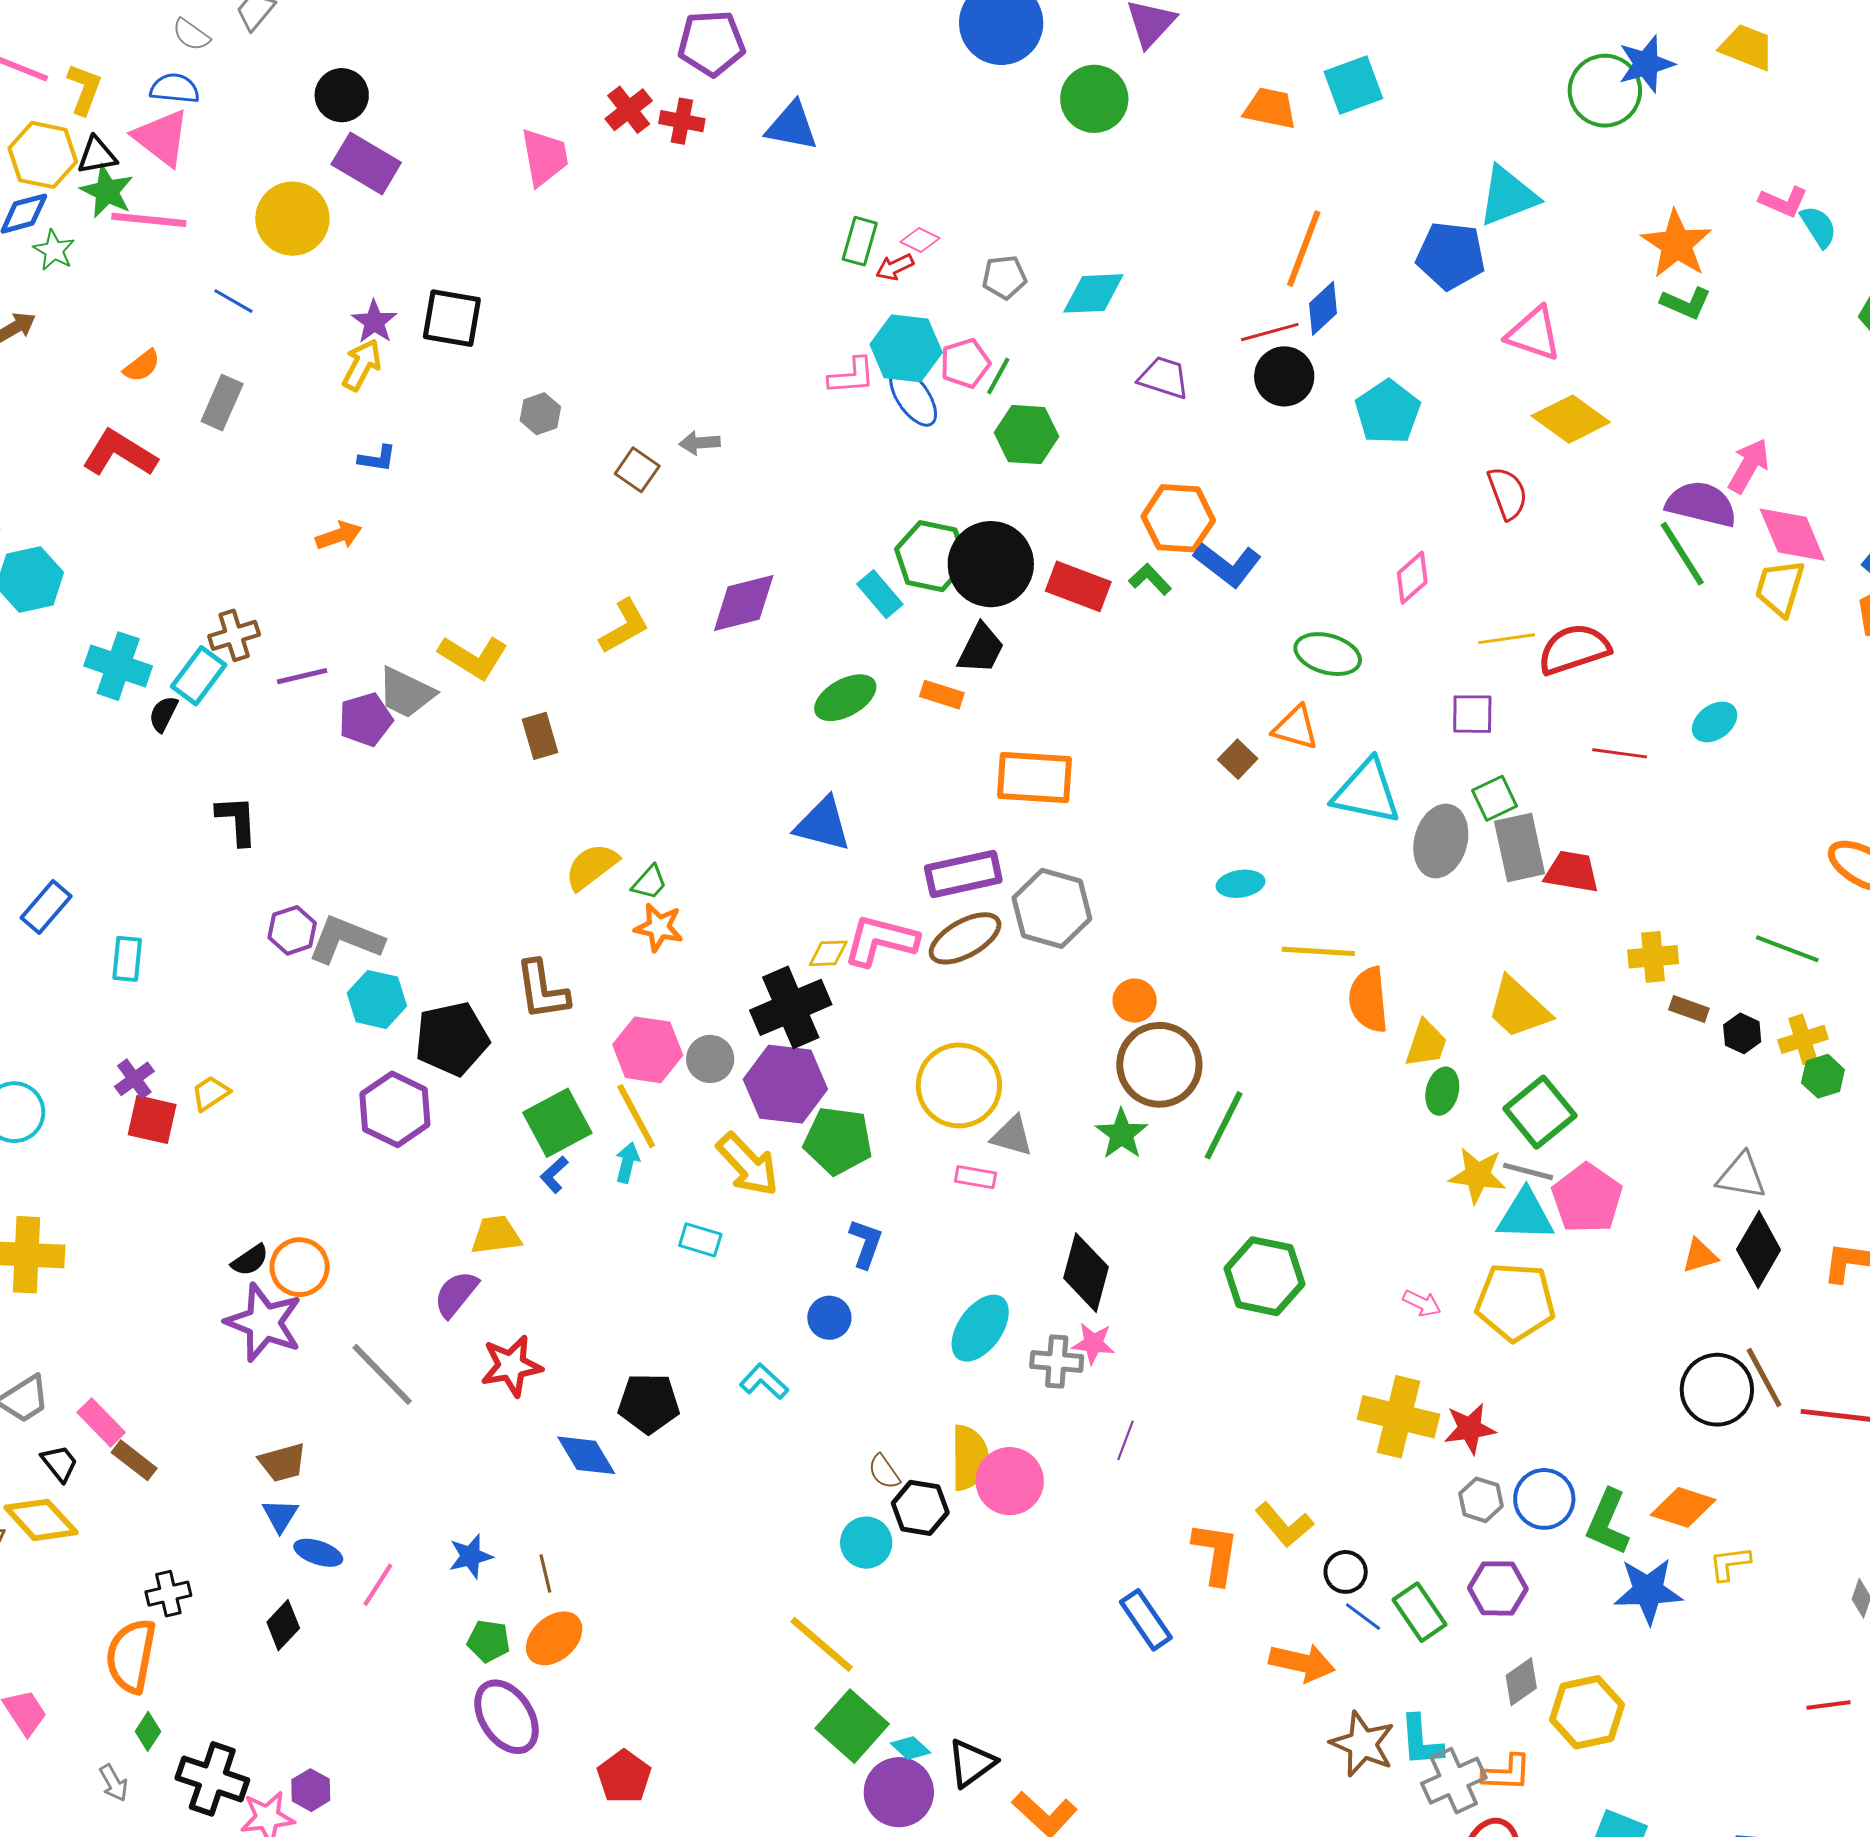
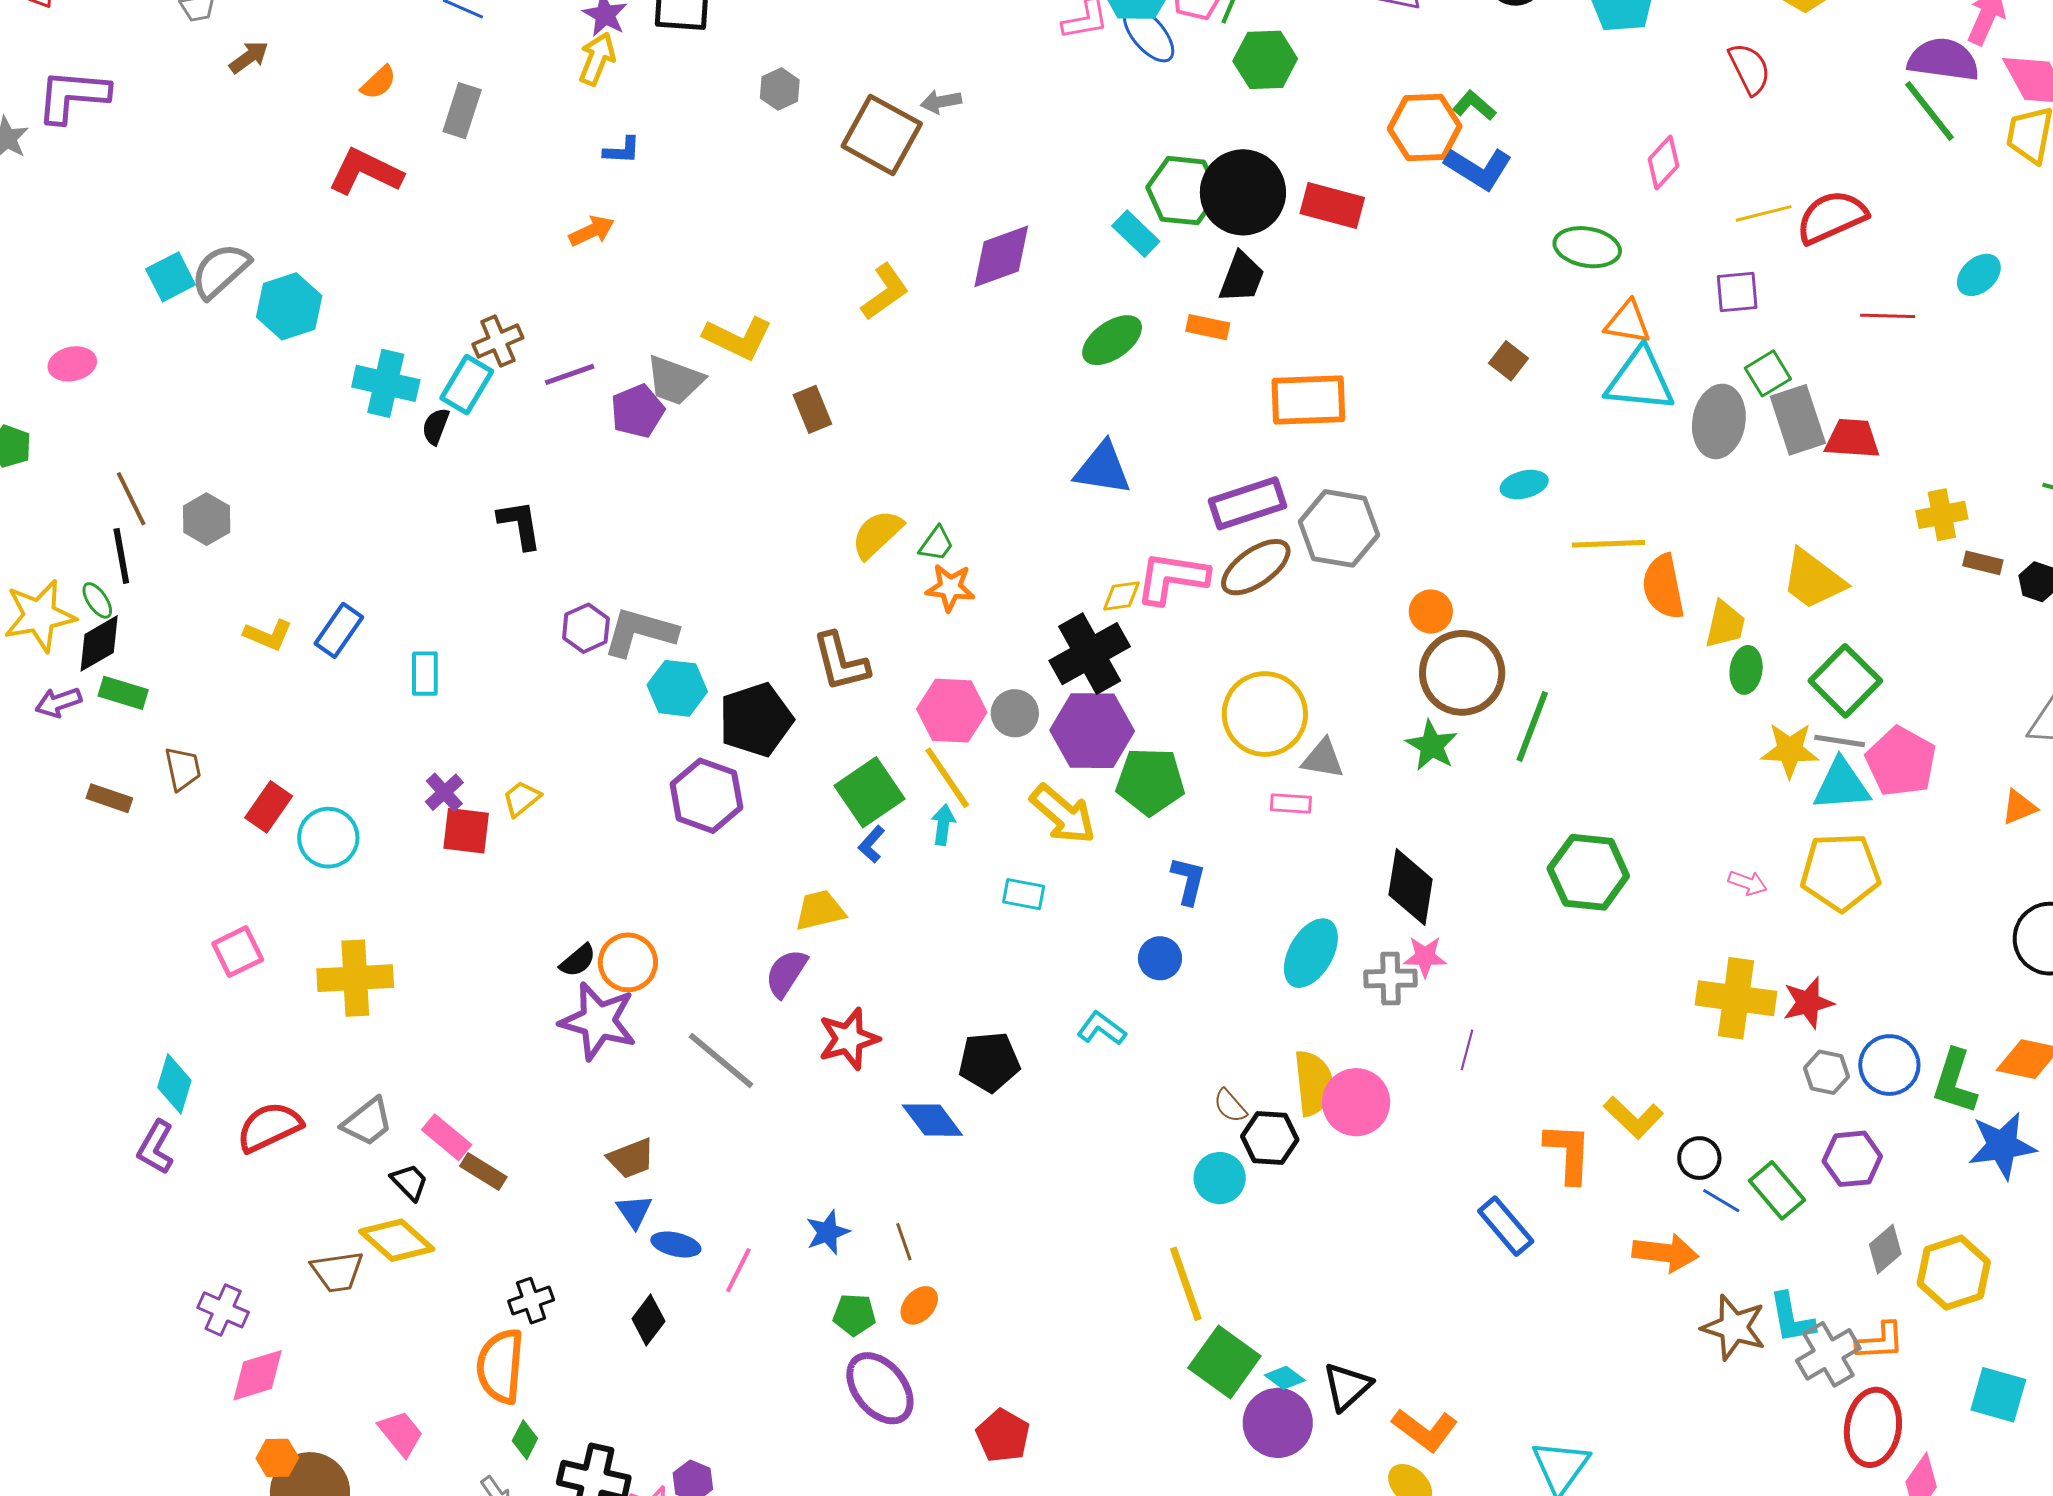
brown square: (637, 470) -> (882, 135), size x1.8
green L-shape: (1150, 579) -> (1474, 105), moved
orange triangle: (1296, 728) -> (1628, 322), moved
orange ellipse: (554, 1638) -> (919, 1305), size x0.7
yellow line: (822, 1644) -> (1186, 1284), turned 36

